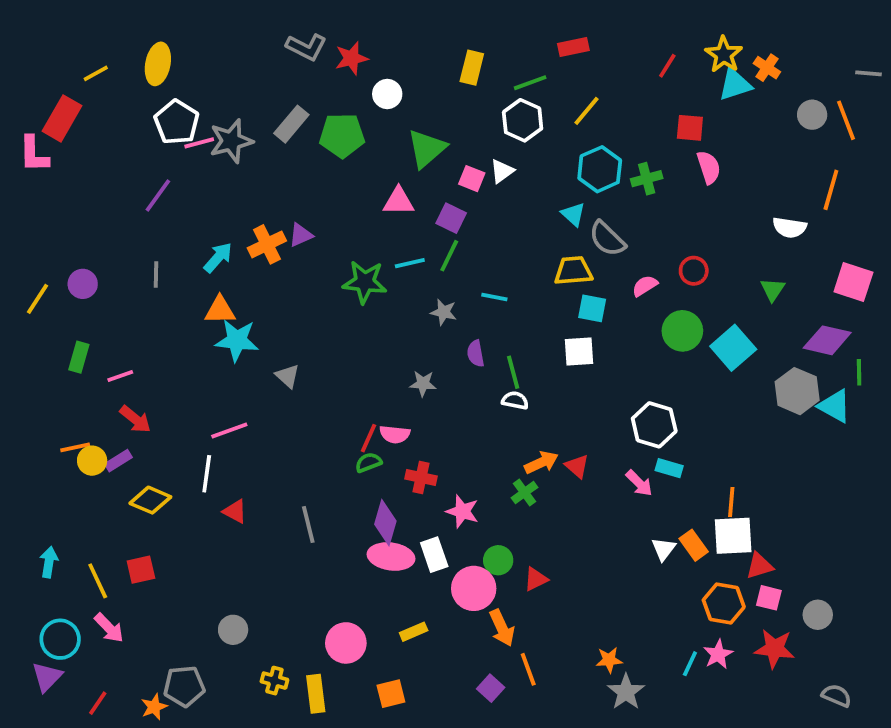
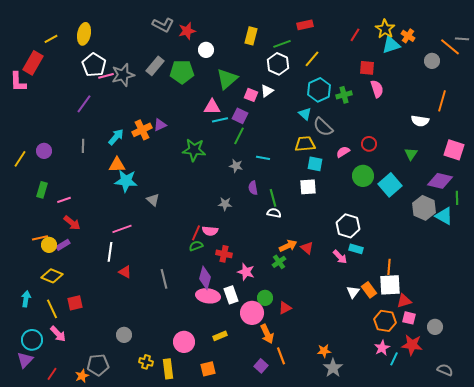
orange line: (846, 120) -> (450, 47), moved, turned -30
cyan line: (410, 263) -> (220, 120), moved
yellow diamond: (150, 500) -> (52, 276), moved
cyan line: (690, 664) -> (394, 359), moved

